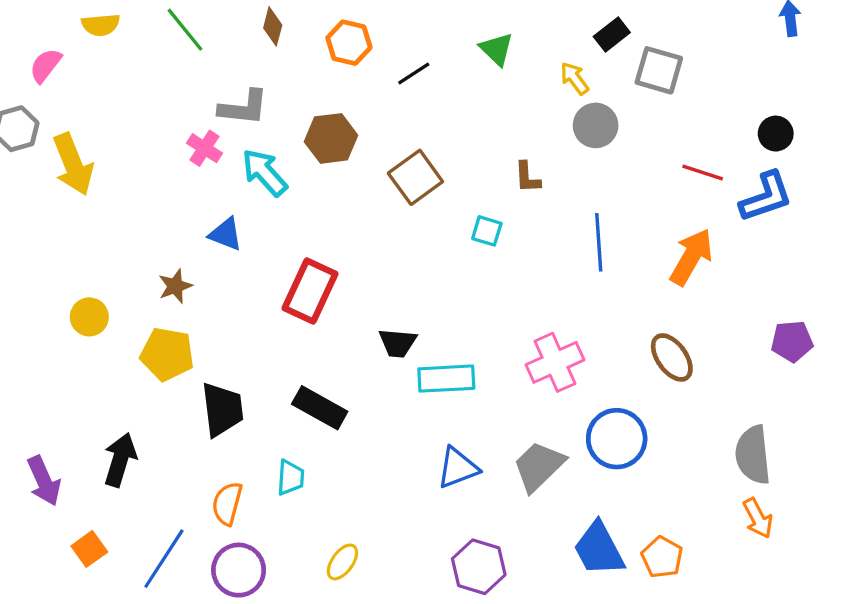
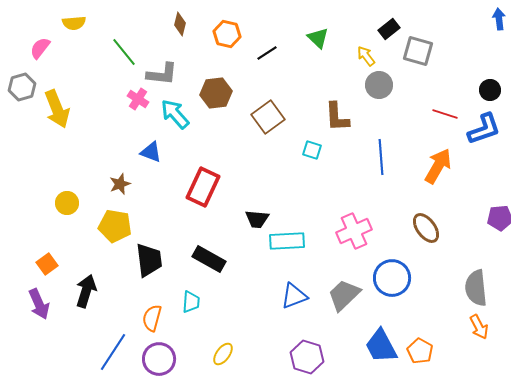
green line: (185, 30) -> (124, 52), moved
brown L-shape: (527, 177) -> (337, 117), size x1.5
orange square: (89, 549) -> (47, 264), moved

